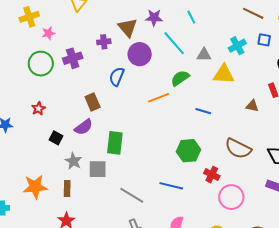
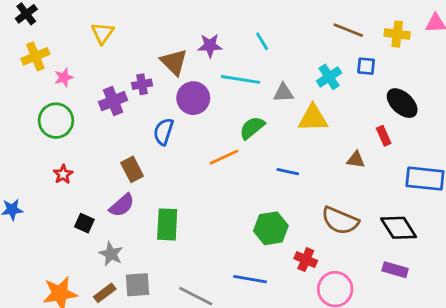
cyan line: (174, 43) -> (240, 79), turned -36
purple cross: (73, 58) -> (113, 101), moved
red star: (38, 109) -> (63, 174), moved
gray square: (98, 169) -> (137, 285), moved
brown rectangle: (67, 189) -> (105, 293), turned 56

